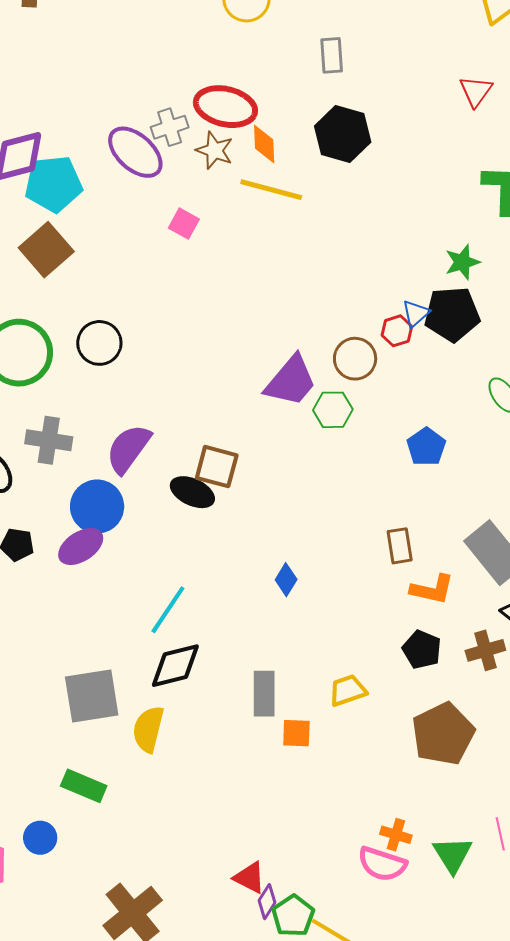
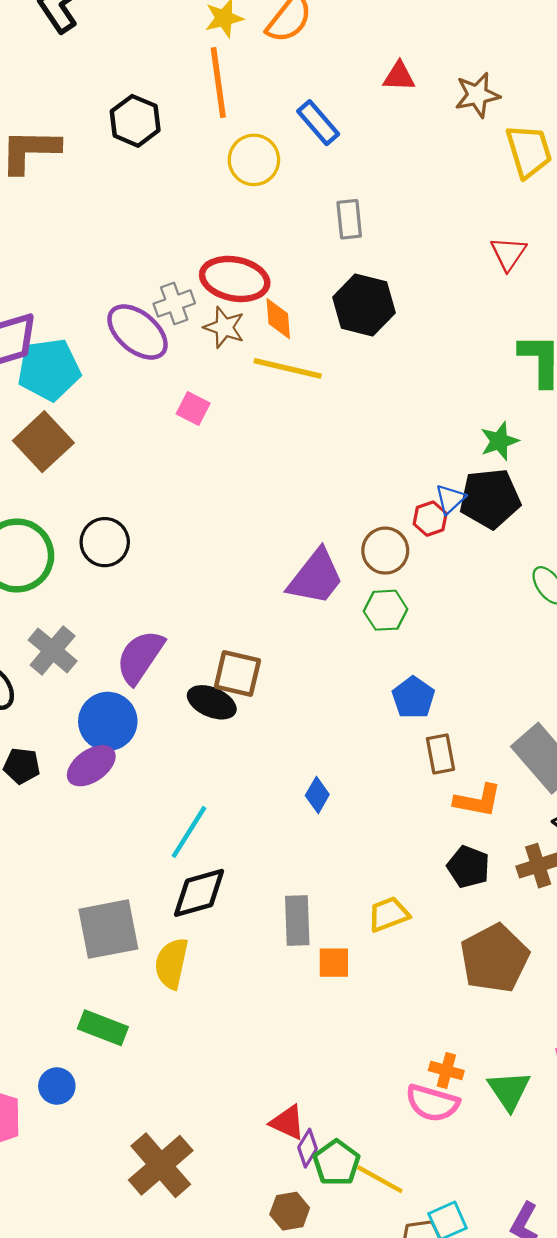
green hexagon: (333, 410) -> (386, 610), moved
gray cross: (49, 440) -> (53, 650), turned 33
blue pentagon: (426, 447) -> (413, 698), moved

